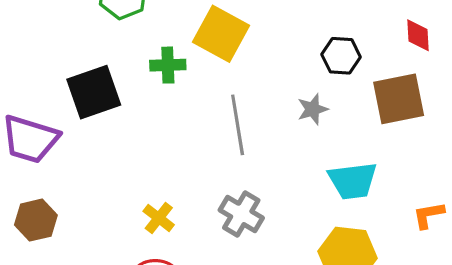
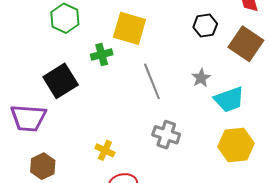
brown square: (399, 99) -> (246, 44), turned -32
gray star: (313, 109) -> (201, 78), moved
yellow cross: (159, 218) -> (105, 150), moved

